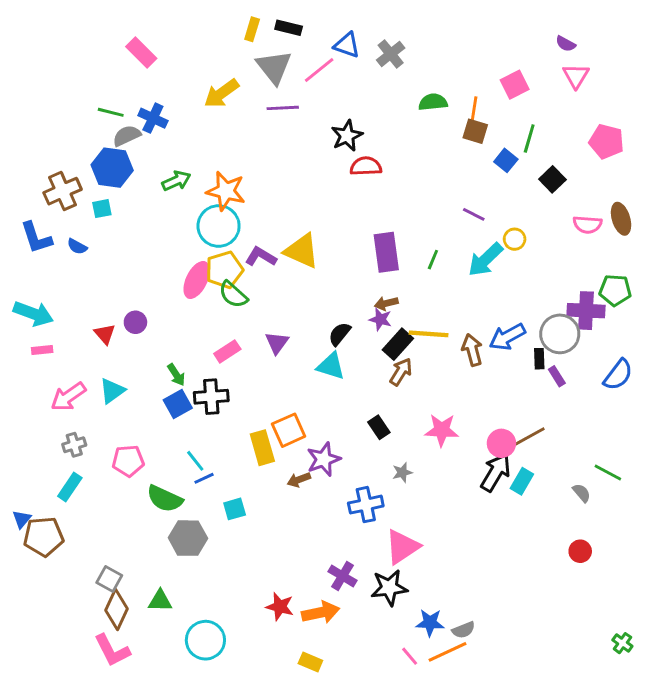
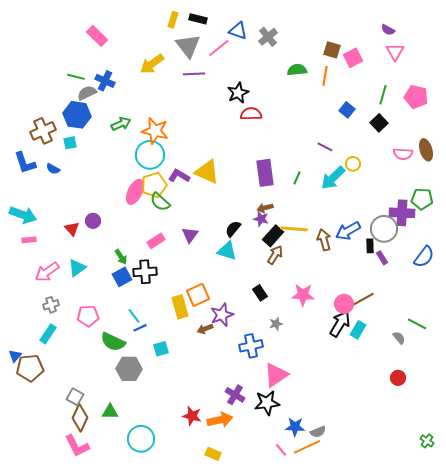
brown square: (475, 131) -> (332, 50), moved
green line: (529, 139) -> (383, 95), moved

